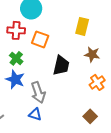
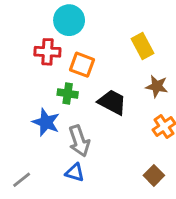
yellow rectangle: (82, 26) -> (142, 46), turned -42
green cross: (16, 58) -> (68, 94), moved, turned -32
black trapezoid: (61, 65) -> (112, 102), turned -75

